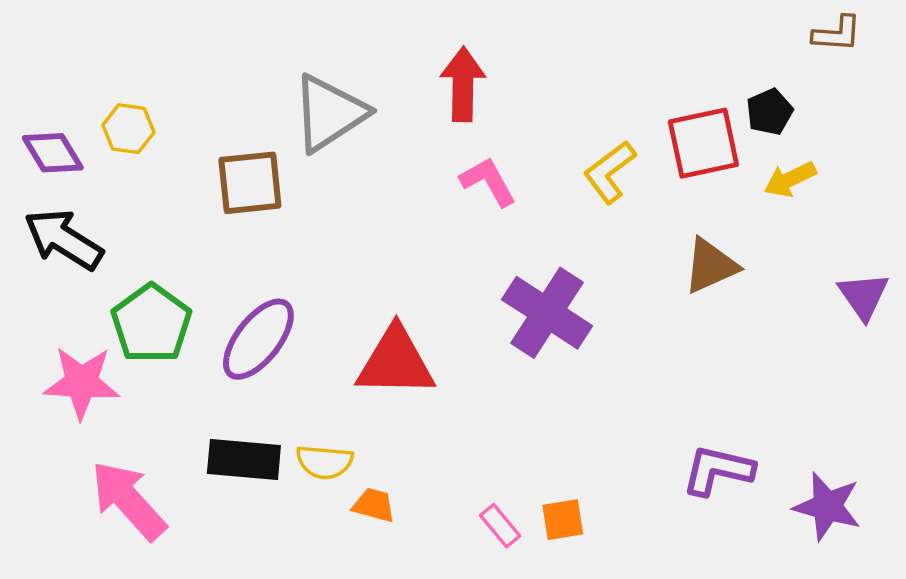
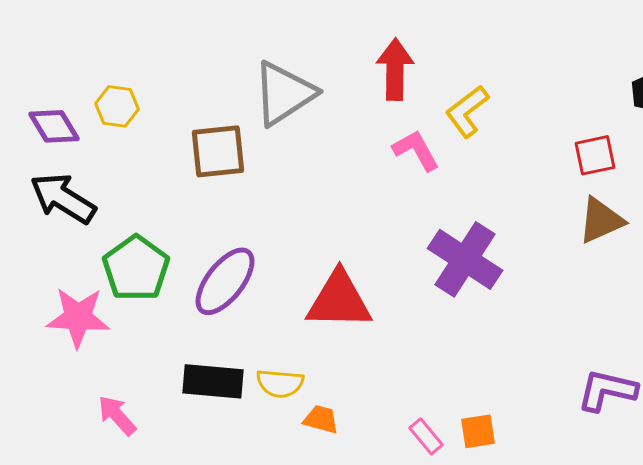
red square: (703, 143) -> (595, 155), moved, size x0.7
yellow L-shape: (610, 172) -> (467, 111), moved
pink arrow: (128, 500) -> (117, 415), size x0.6

